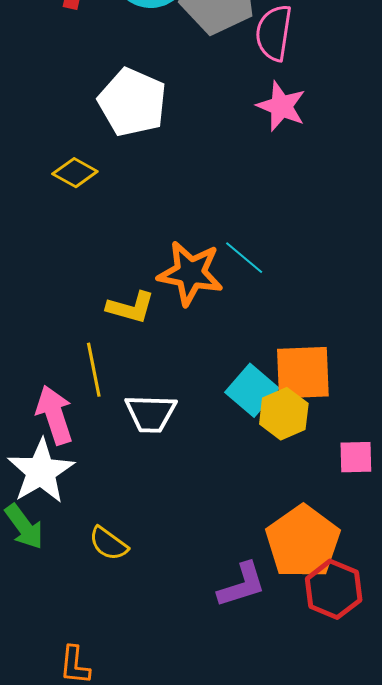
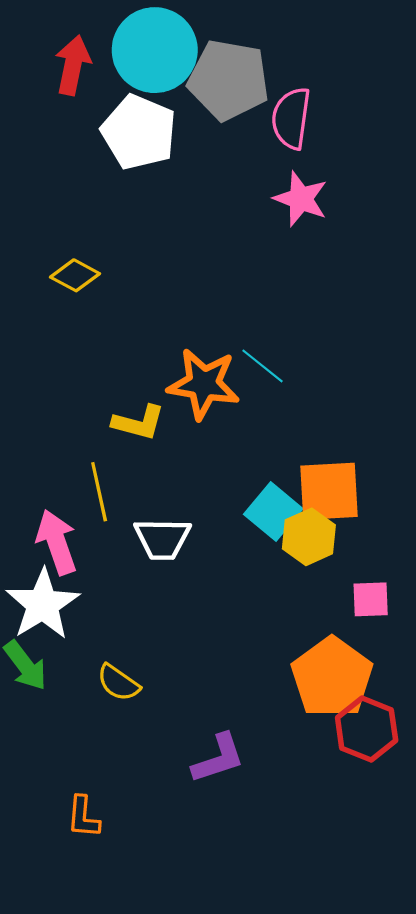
white pentagon: (132, 102) -> (139, 132), moved
pink square: (356, 457) -> (371, 599), moved
purple L-shape: (242, 585) -> (218, 758), moved

